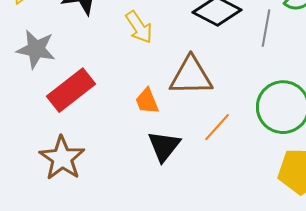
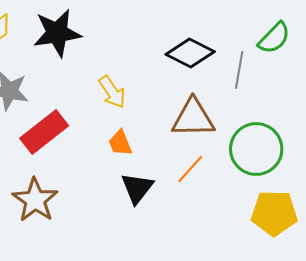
yellow arrow: (139, 27) -> (112, 92), moved
brown triangle: (191, 76) -> (193, 118), moved

